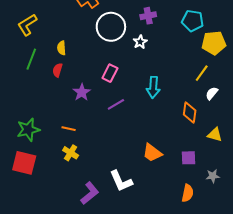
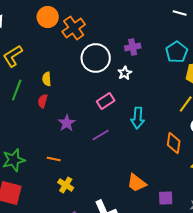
cyan pentagon: (193, 21) -> (177, 52), turned 30
pink rectangle: (110, 73) -> (106, 101), moved, turned 30
yellow cross: (71, 153) -> (66, 185), moved
purple square: (189, 158) -> (166, 198), moved

